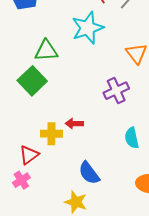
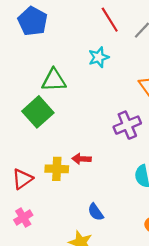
cyan star: (88, 28) -> (99, 57), size x0.6
red triangle: (29, 155) -> (22, 179), moved
blue semicircle: (89, 173) -> (96, 212), size x0.7

